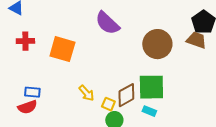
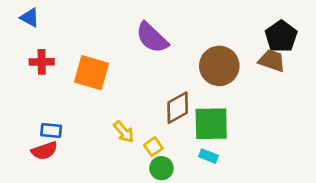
brown diamond: (126, 95) -> (178, 108), moved
yellow square: (108, 104) -> (153, 147), turned 32

